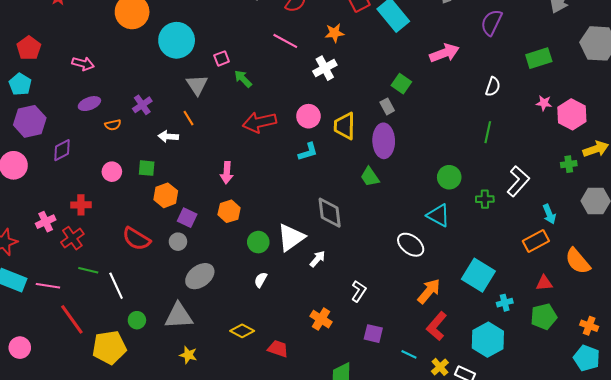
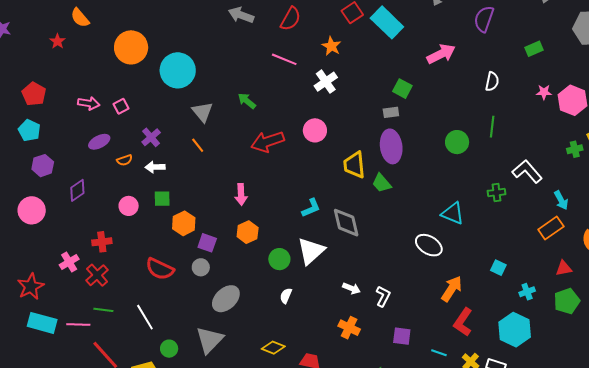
orange star: (334, 33) -> (331, 46), turned -30
pink square: (222, 58) -> (121, 106), moved
green rectangle: (539, 58) -> (534, 49), size x0.7
gray rectangle: (387, 106) -> (391, 112), turned -63
purple hexagon: (30, 121) -> (43, 166), size x0.7
yellow trapezoid: (345, 126) -> (354, 165), moved
white arrow: (168, 136) -> (155, 167), moved
cyan L-shape: (308, 152) -> (311, 208), moved
green circle: (449, 177) -> (457, 142), moved
white L-shape: (518, 181) -> (527, 171), turned -76
white arrow: (318, 259) -> (351, 288), moved, turned 78
green line: (88, 270) -> (103, 310), moved
cyan square: (478, 275) -> (498, 268), size x0.5
gray triangle: (179, 316) -> (210, 340), turned -36

